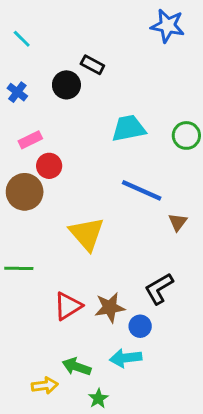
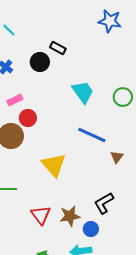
cyan trapezoid: (129, 128) -> (83, 92), turned 65
red triangle: (68, 306) -> (41, 215), turned -35

